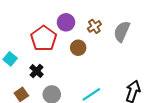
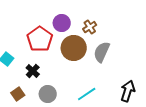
gray semicircle: (122, 31) -> (102, 52), moved
brown circle: (78, 48) -> (74, 48), size x1.6

